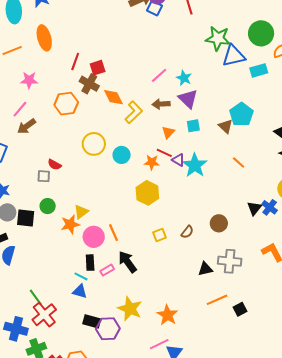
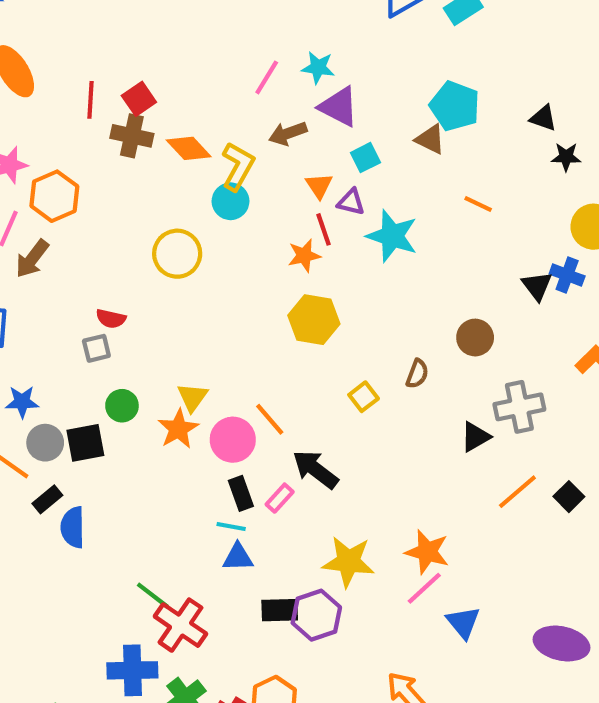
orange hexagon: (66, 104) -> (54, 196), moved
red line: (164, 153) -> (324, 229), turned 63
cyan circle: (122, 155) -> (231, 201), moved
purple triangle: (178, 160) -> (351, 202), moved
pink line: (159, 344) -> (424, 588), moved

